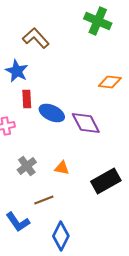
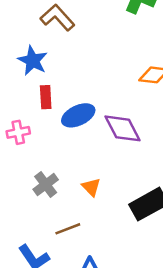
blue ellipse: (52, 113) -> (78, 115), turned -50
orange triangle: (62, 168) -> (91, 187), turned 35

